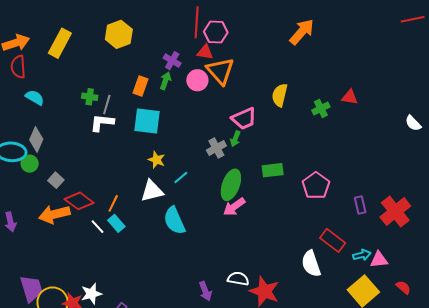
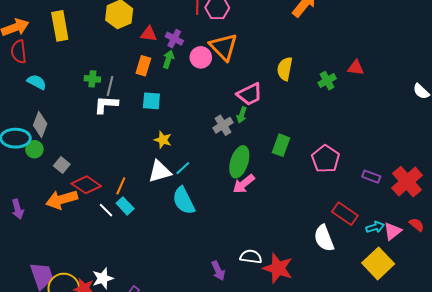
yellow rectangle: (60, 43) -> (60, 26), turned -36
red triangle: (205, 52) -> (149, 34), moved
cyan square: (147, 121) -> (151, 101), size x0.7
green rectangle: (273, 170) -> (281, 145), turned -60
cyan line: (181, 177) -> (183, 168), moved
purple rectangle: (360, 205) -> (371, 177), turned -54
pink triangle: (379, 260) -> (393, 231), turned -30
red semicircle: (403, 287) -> (417, 225), moved

